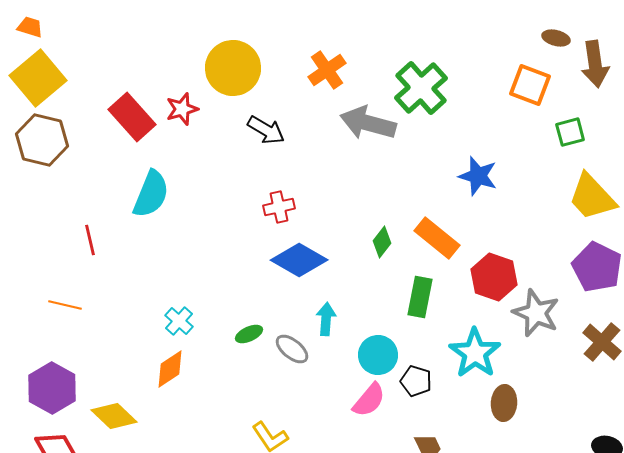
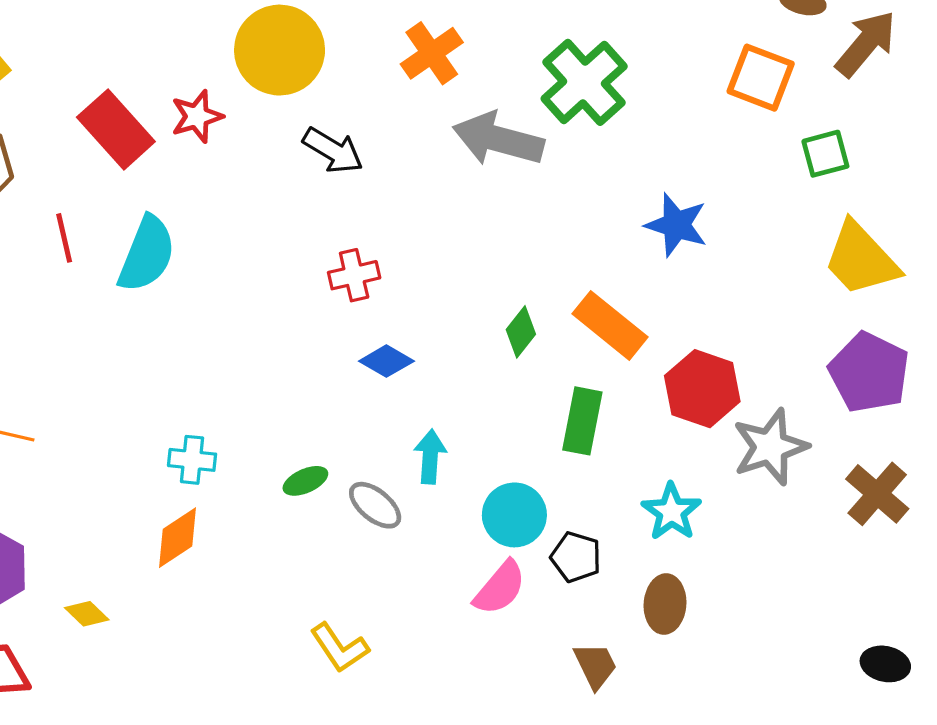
brown arrow: (595, 64) -> (866, 44), turned -132
red line: (90, 240) -> (64, 238), moved
blue diamond: (299, 260) -> (386, 361), size x0.6
gray star: (536, 313) -> (770, 447), turned 30
cyan cross: (179, 321) -> (192, 460), turned -36
cyan star: (475, 353) -> (672, 512), size x0.7
brown ellipse: (504, 403) -> (665, 604), moved
yellow diamond: (114, 416) -> (87, 614), size x0.6

